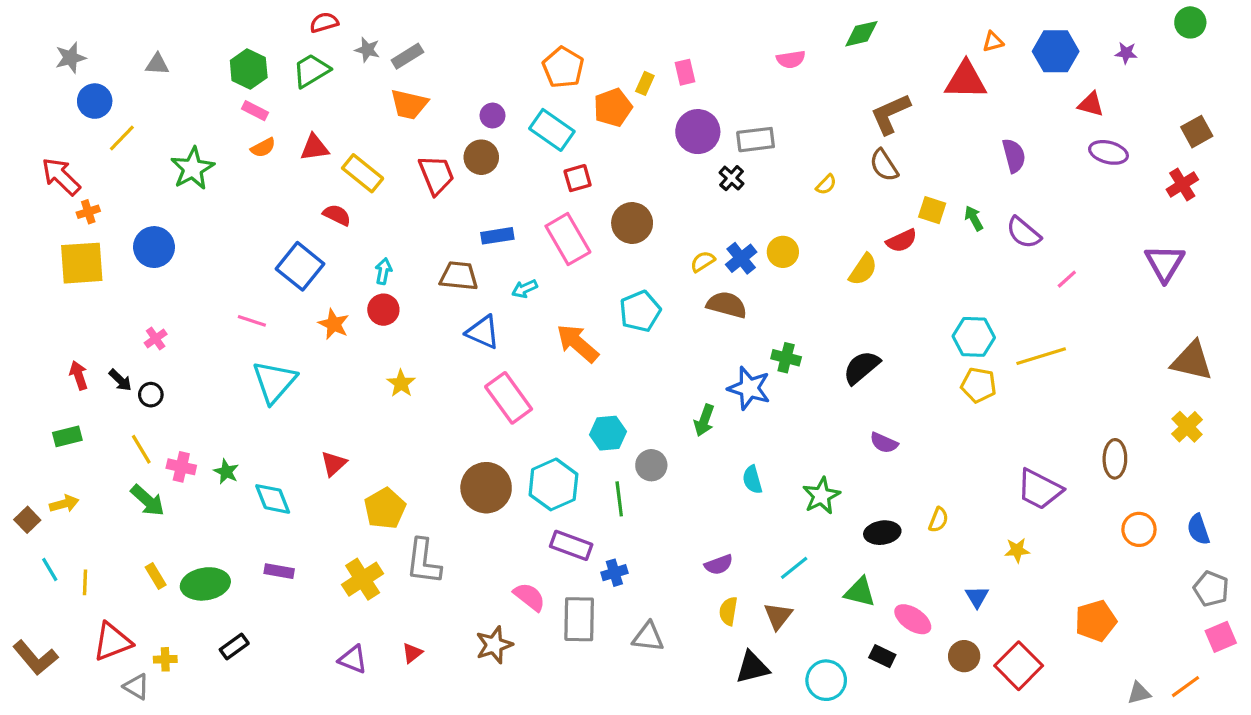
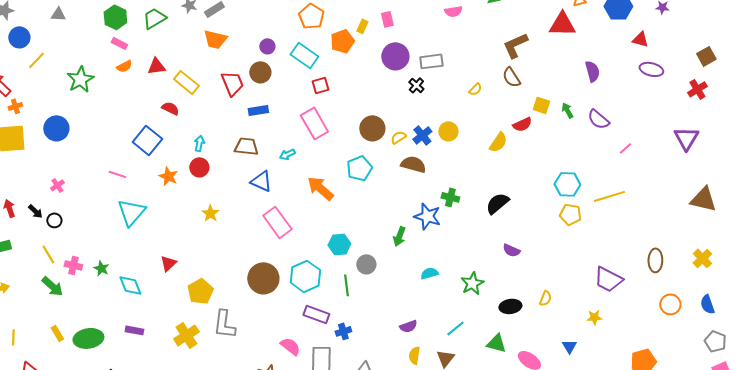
brown circle: (632, 223) -> (372, 128), moved
blue rectangle: (497, 236) -> (258, 110), moved
yellow cross: (1187, 427) -> (702, 258), moved
cyan semicircle: (752, 480) -> (429, 273), turned 90

